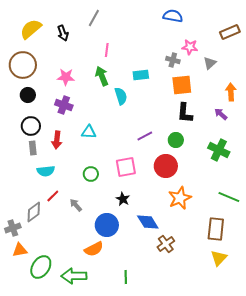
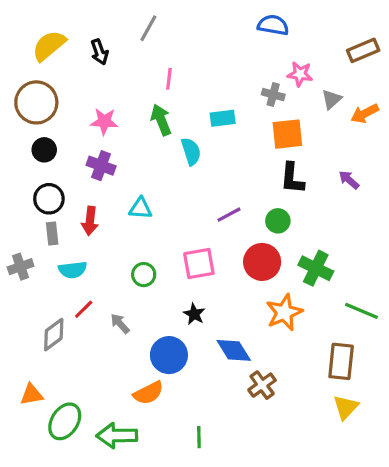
orange arrow: (231, 92) -> (365, 114), moved, turned -114
green cross: (219, 150) -> (316, 268), moved
gray cross: (13, 228) -> (21, 267), moved

